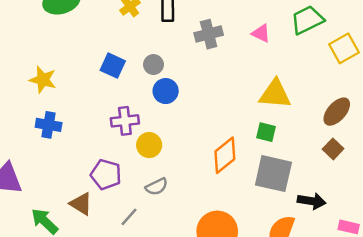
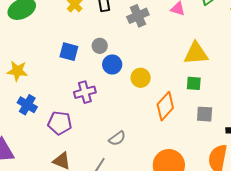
blue cross: (49, 125) -> (27, 105), turned 30
yellow circle: (149, 145) -> (141, 78), moved
gray square: (273, 174) -> (205, 114), size x0.6
purple pentagon: (106, 175) -> (60, 123), moved

